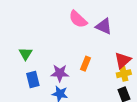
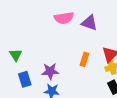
pink semicircle: (78, 19) -> (64, 18), turned -48
orange rectangle: (86, 64) -> (84, 59), moved

